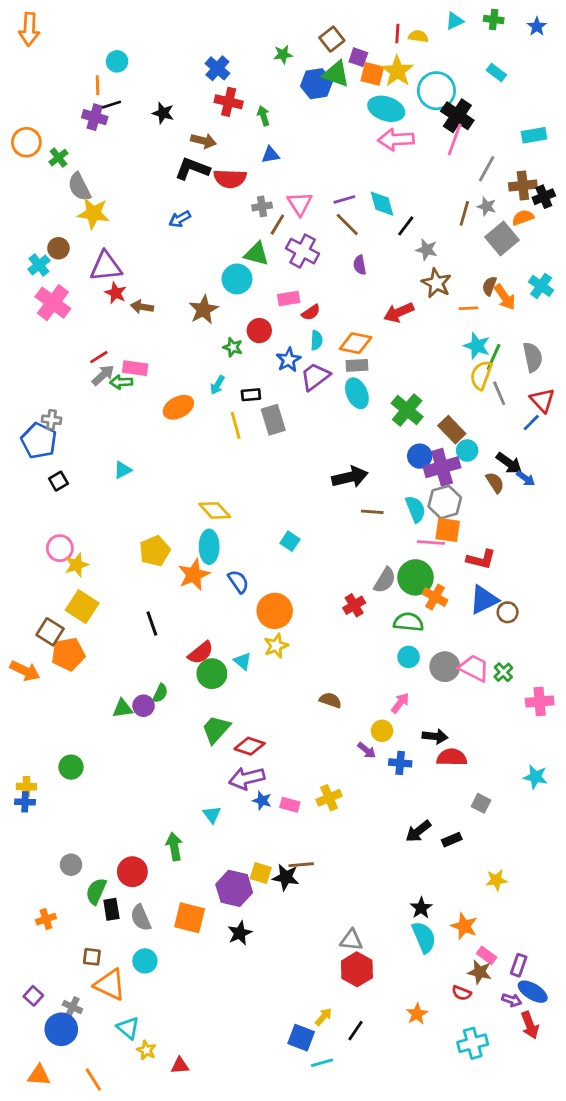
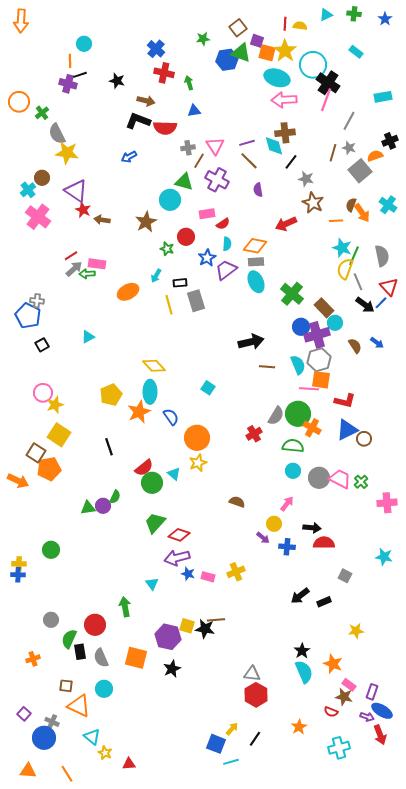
brown cross: (523, 185) -> (285, 133), moved
purple triangle: (106, 266) -> (76, 191), turned 40
black arrow: (509, 463) -> (365, 305), moved

